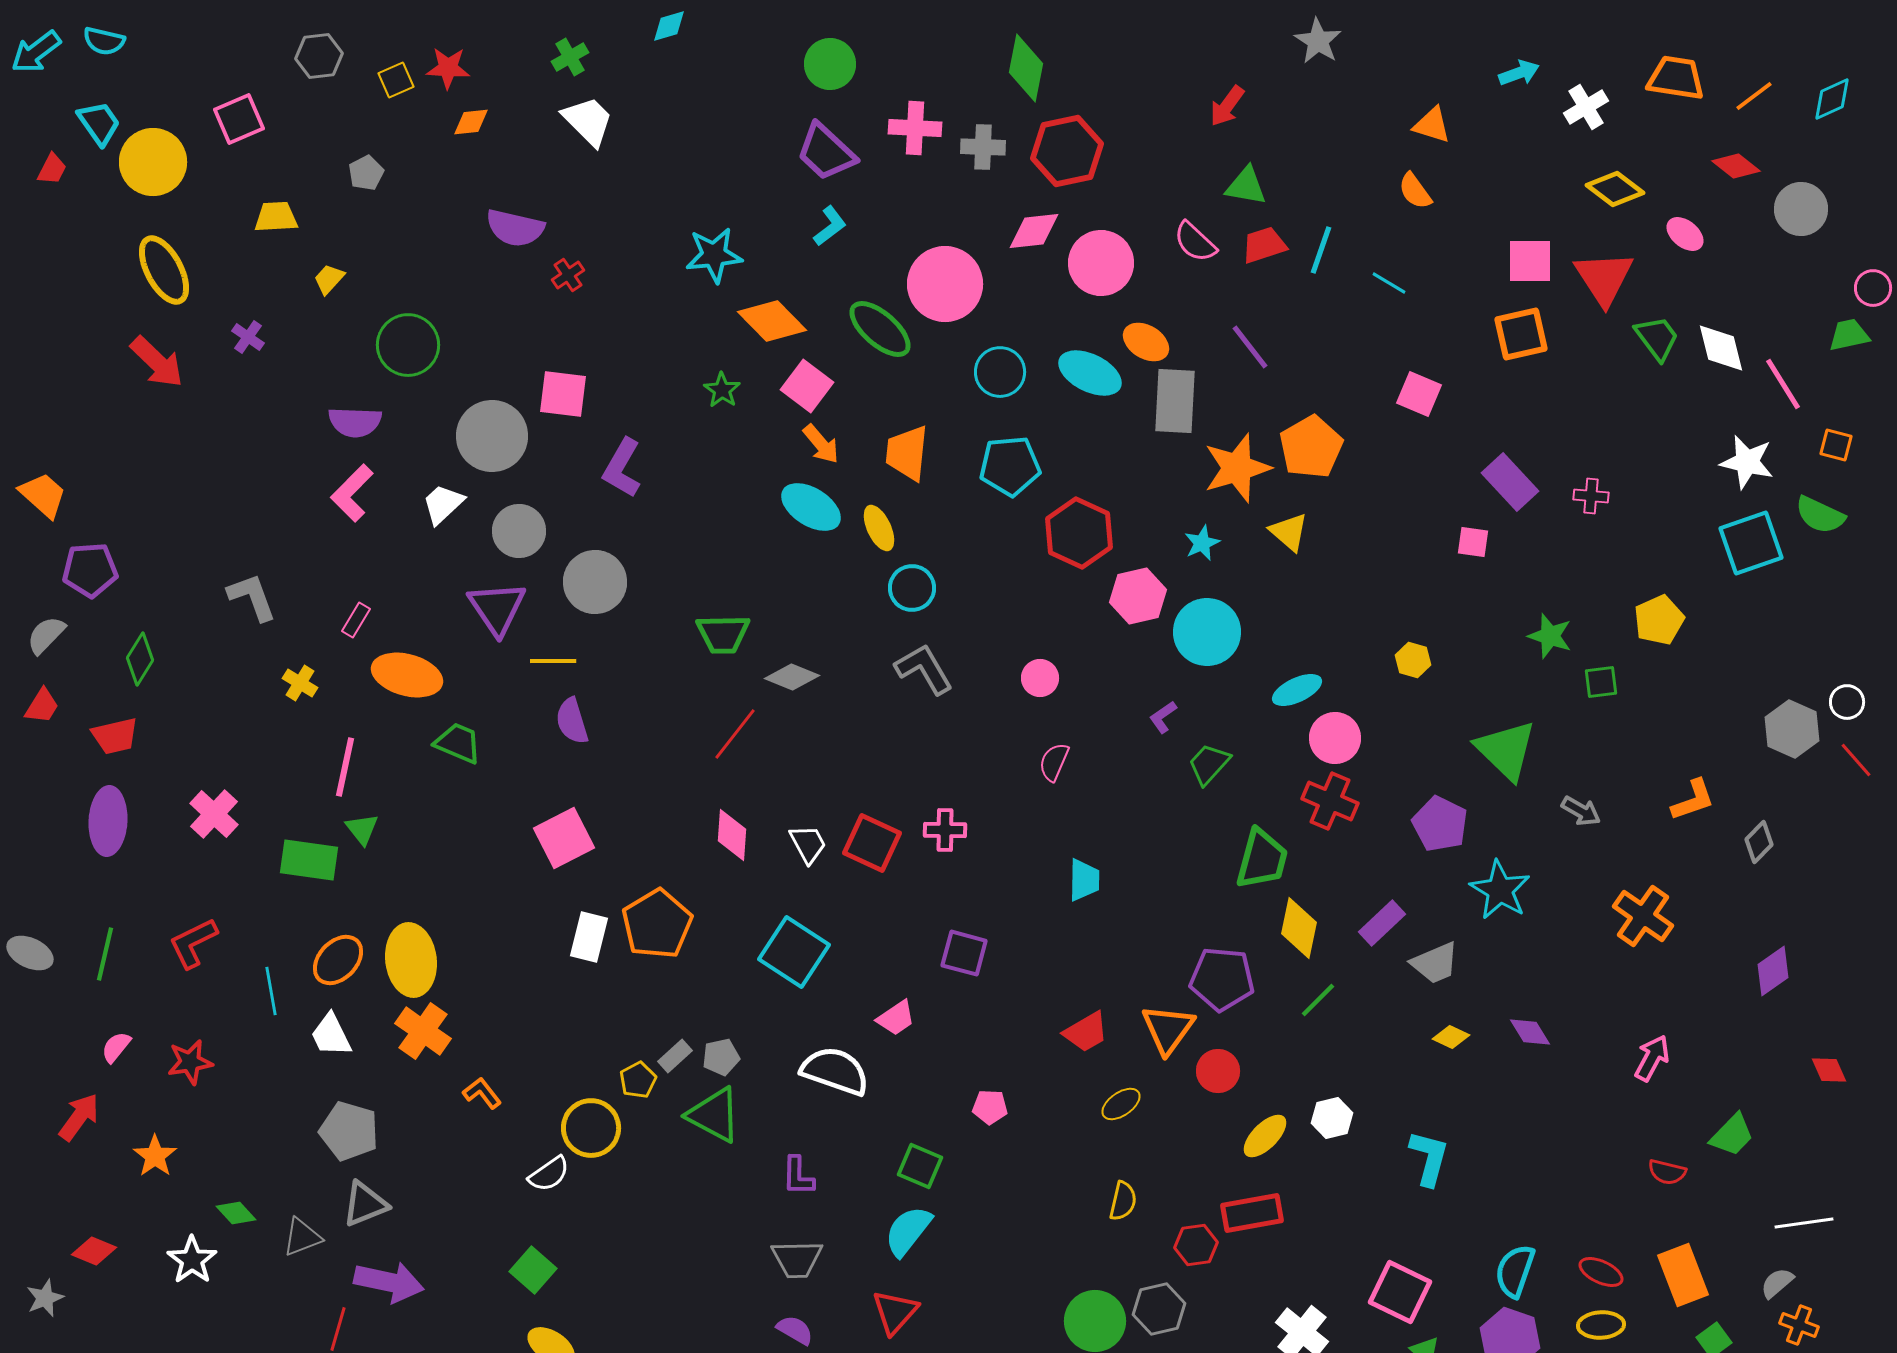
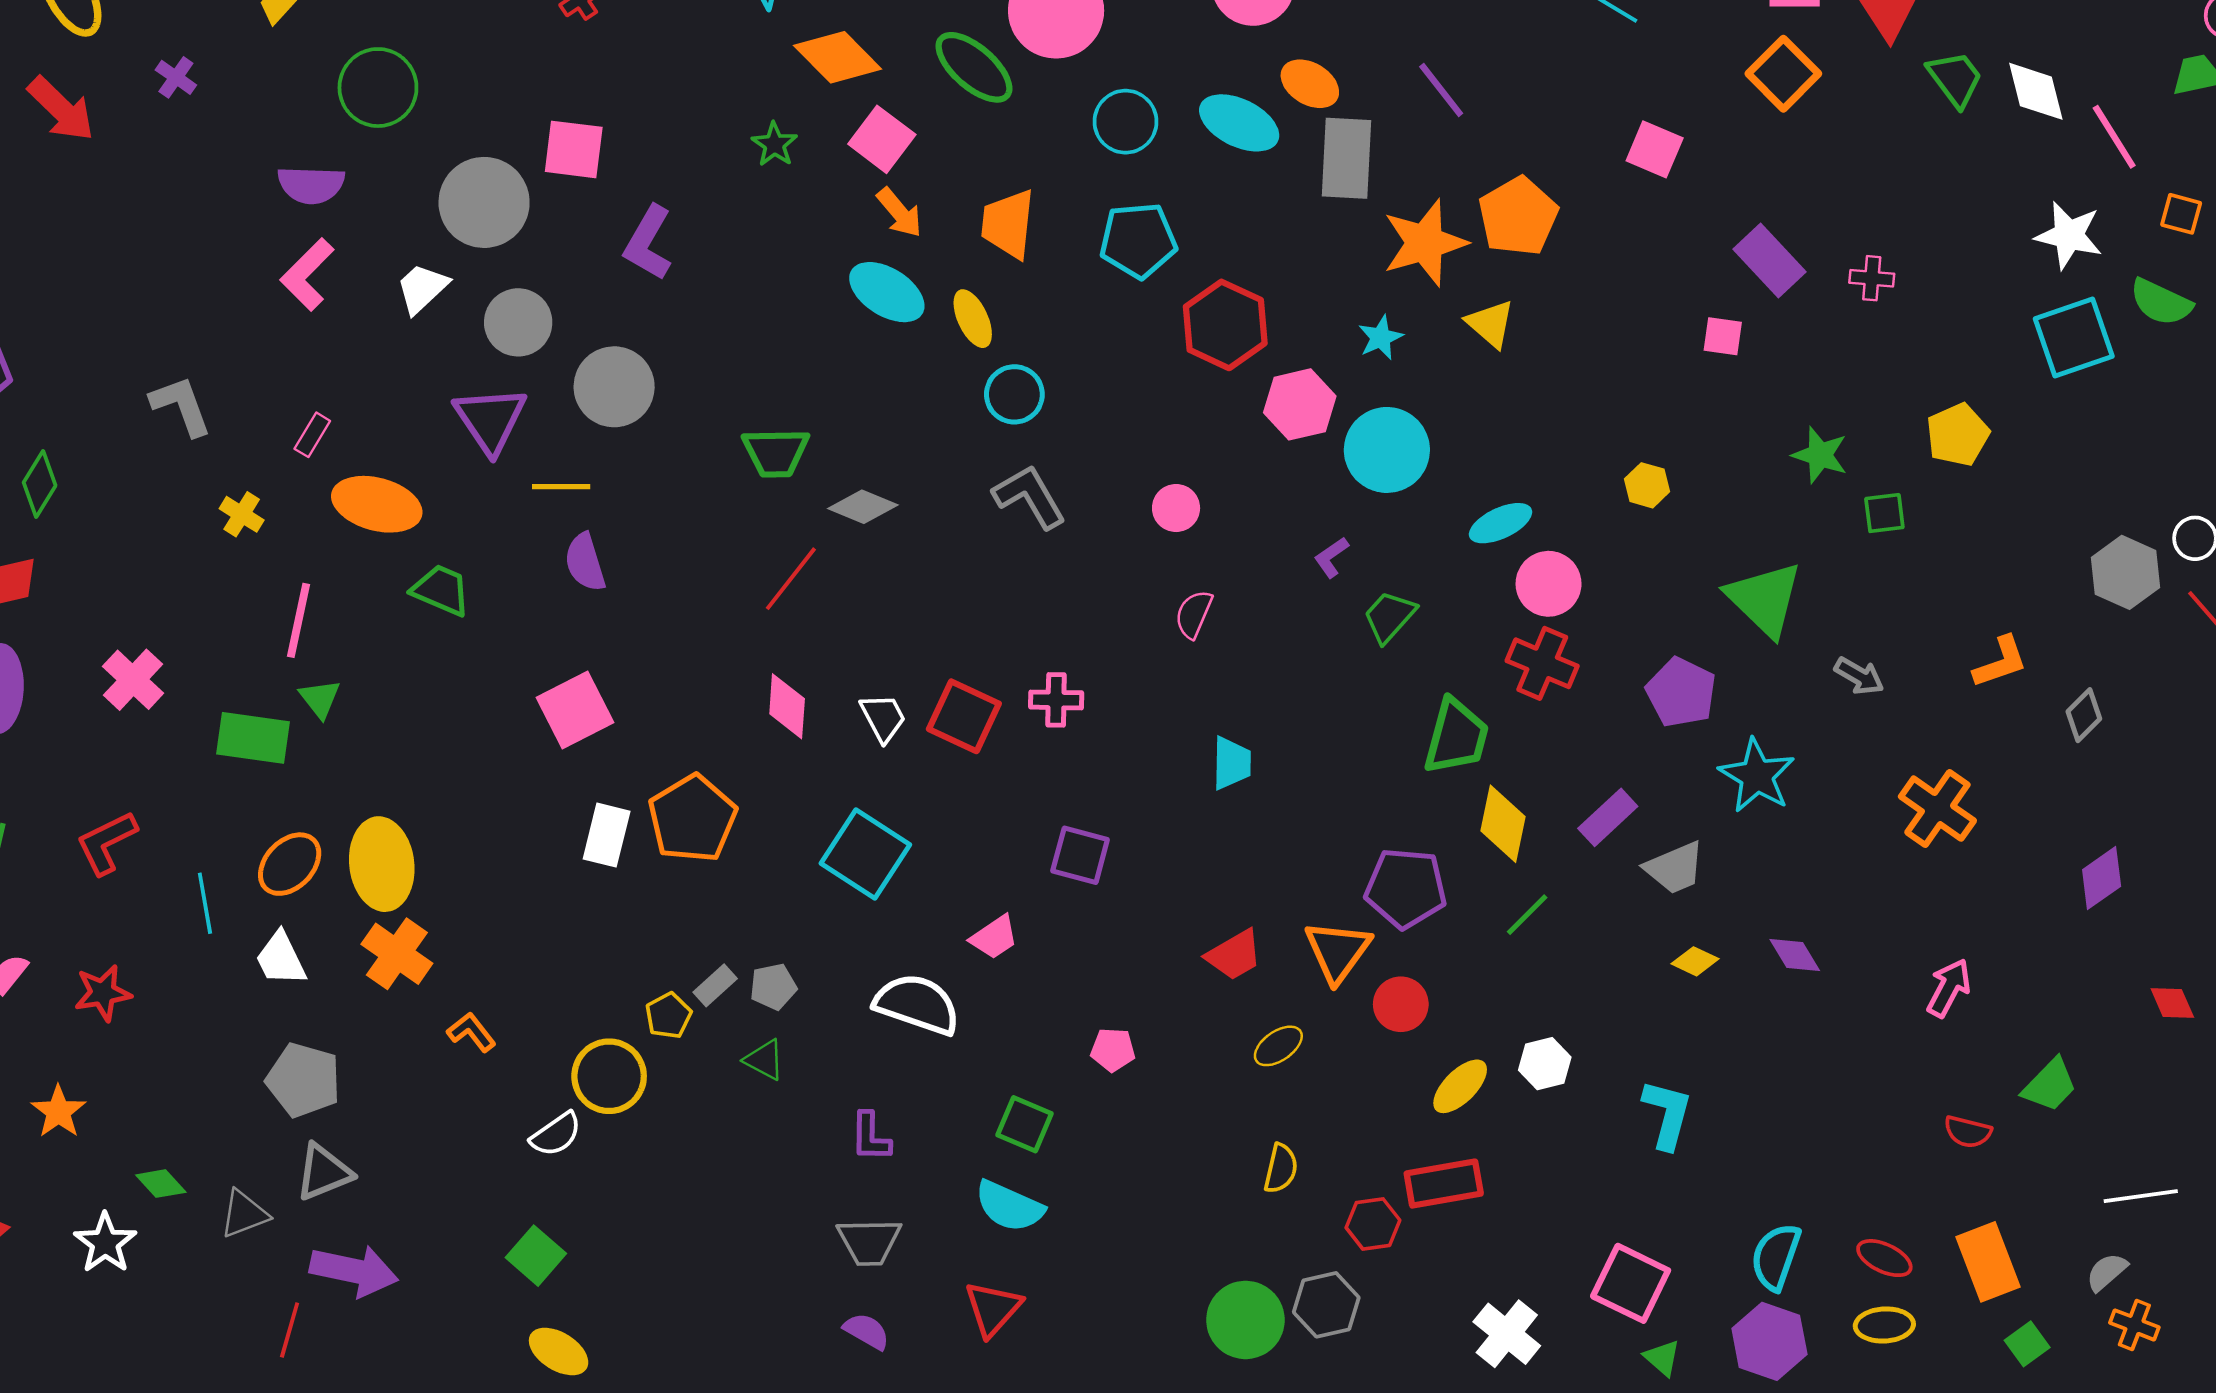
orange square: (1521, 334) -> (1783, 74), turned -32
green triangle: (714, 1115) -> (764, 1060), size x0.6
cyan semicircle: (908, 1231) -> (1009, 1206), turned -104

